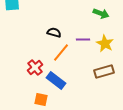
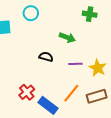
green arrow: (101, 14) -> (67, 37), moved
orange line: (61, 52) -> (71, 93), moved

